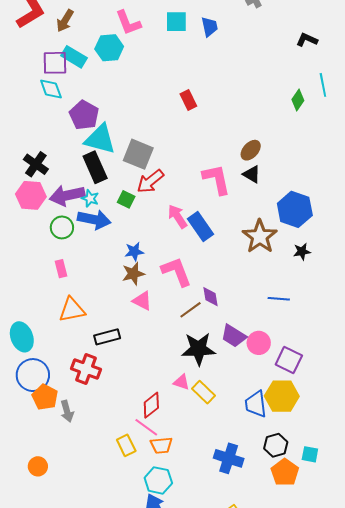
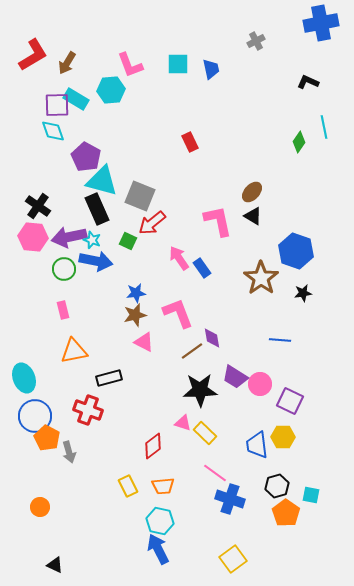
blue rectangle: (200, 226) -> (202, 268), size x0.7
yellow hexagon: (282, 396) -> (283, 437), size x0.7
pink line: (146, 427) -> (215, 473), moved

